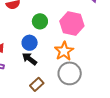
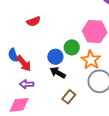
green circle: (40, 21) -> (72, 47), moved

